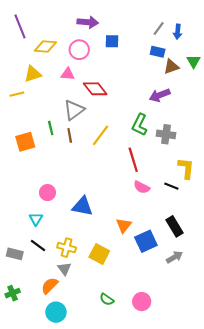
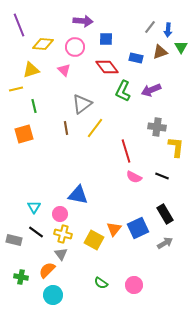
blue rectangle: (158, 52) -> (136, 58), moved
green triangle: (194, 61) -> (181, 47), moved
brown triangle: (171, 67) -> (160, 52), moved
pink triangle: (68, 74) -> (64, 70), turned 40
red diamond: (95, 89) -> (107, 67), moved
gray triangle: (74, 110) -> (82, 104), moved
green L-shape: (140, 125) -> (123, 91), moved
green line: (51, 128) -> (34, 106), moved
yellow L-shape: (186, 168) -> (176, 147), moved
pink circle: (48, 193) -> (60, 214), moved
orange triangle: (124, 225) -> (114, 229), moved
green cross: (13, 293) -> (21, 277), moved, turned 32

